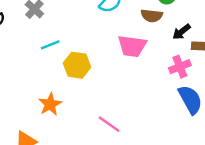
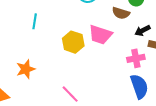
cyan line: (50, 45) -> (35, 21), turned -70
yellow hexagon: (77, 65) -> (73, 42), moved

